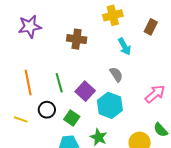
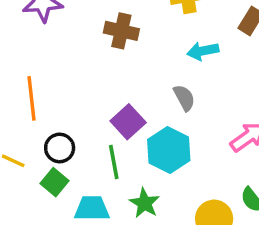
cyan arrow: (125, 47) -> (203, 51), turned 102
green line: (59, 83) -> (114, 162), moved
green square: (72, 118) -> (55, 182), moved

